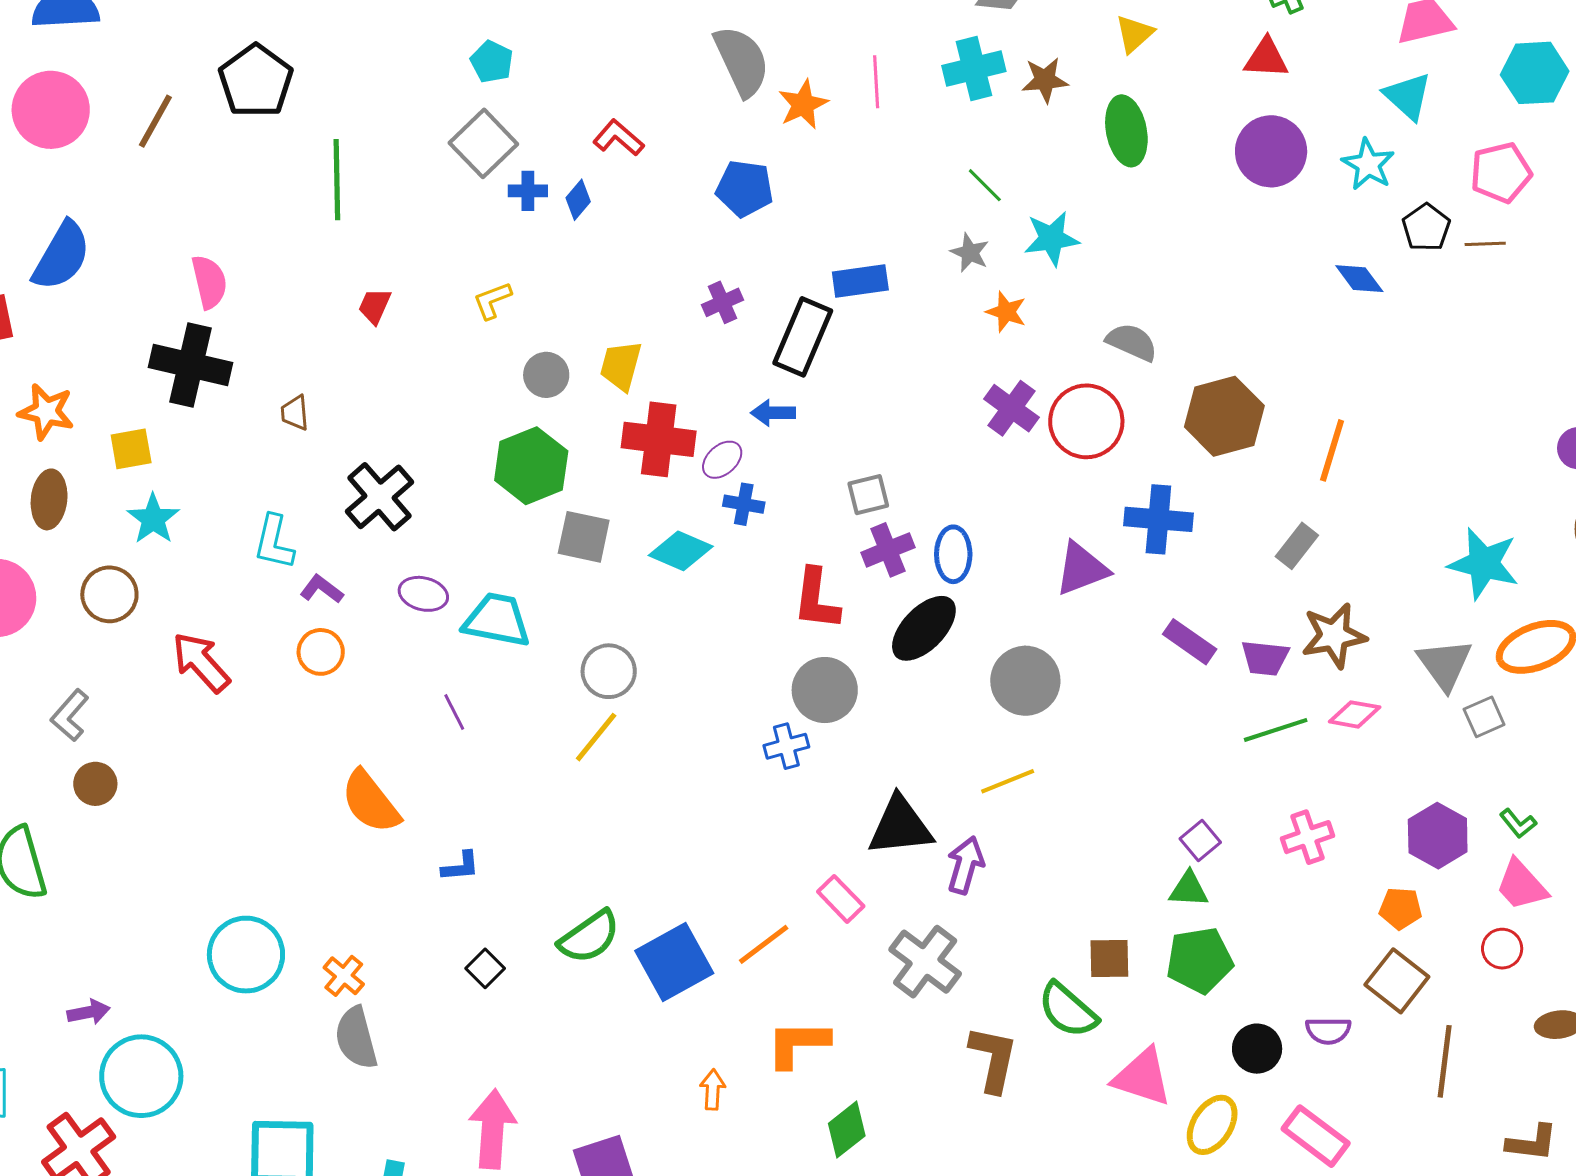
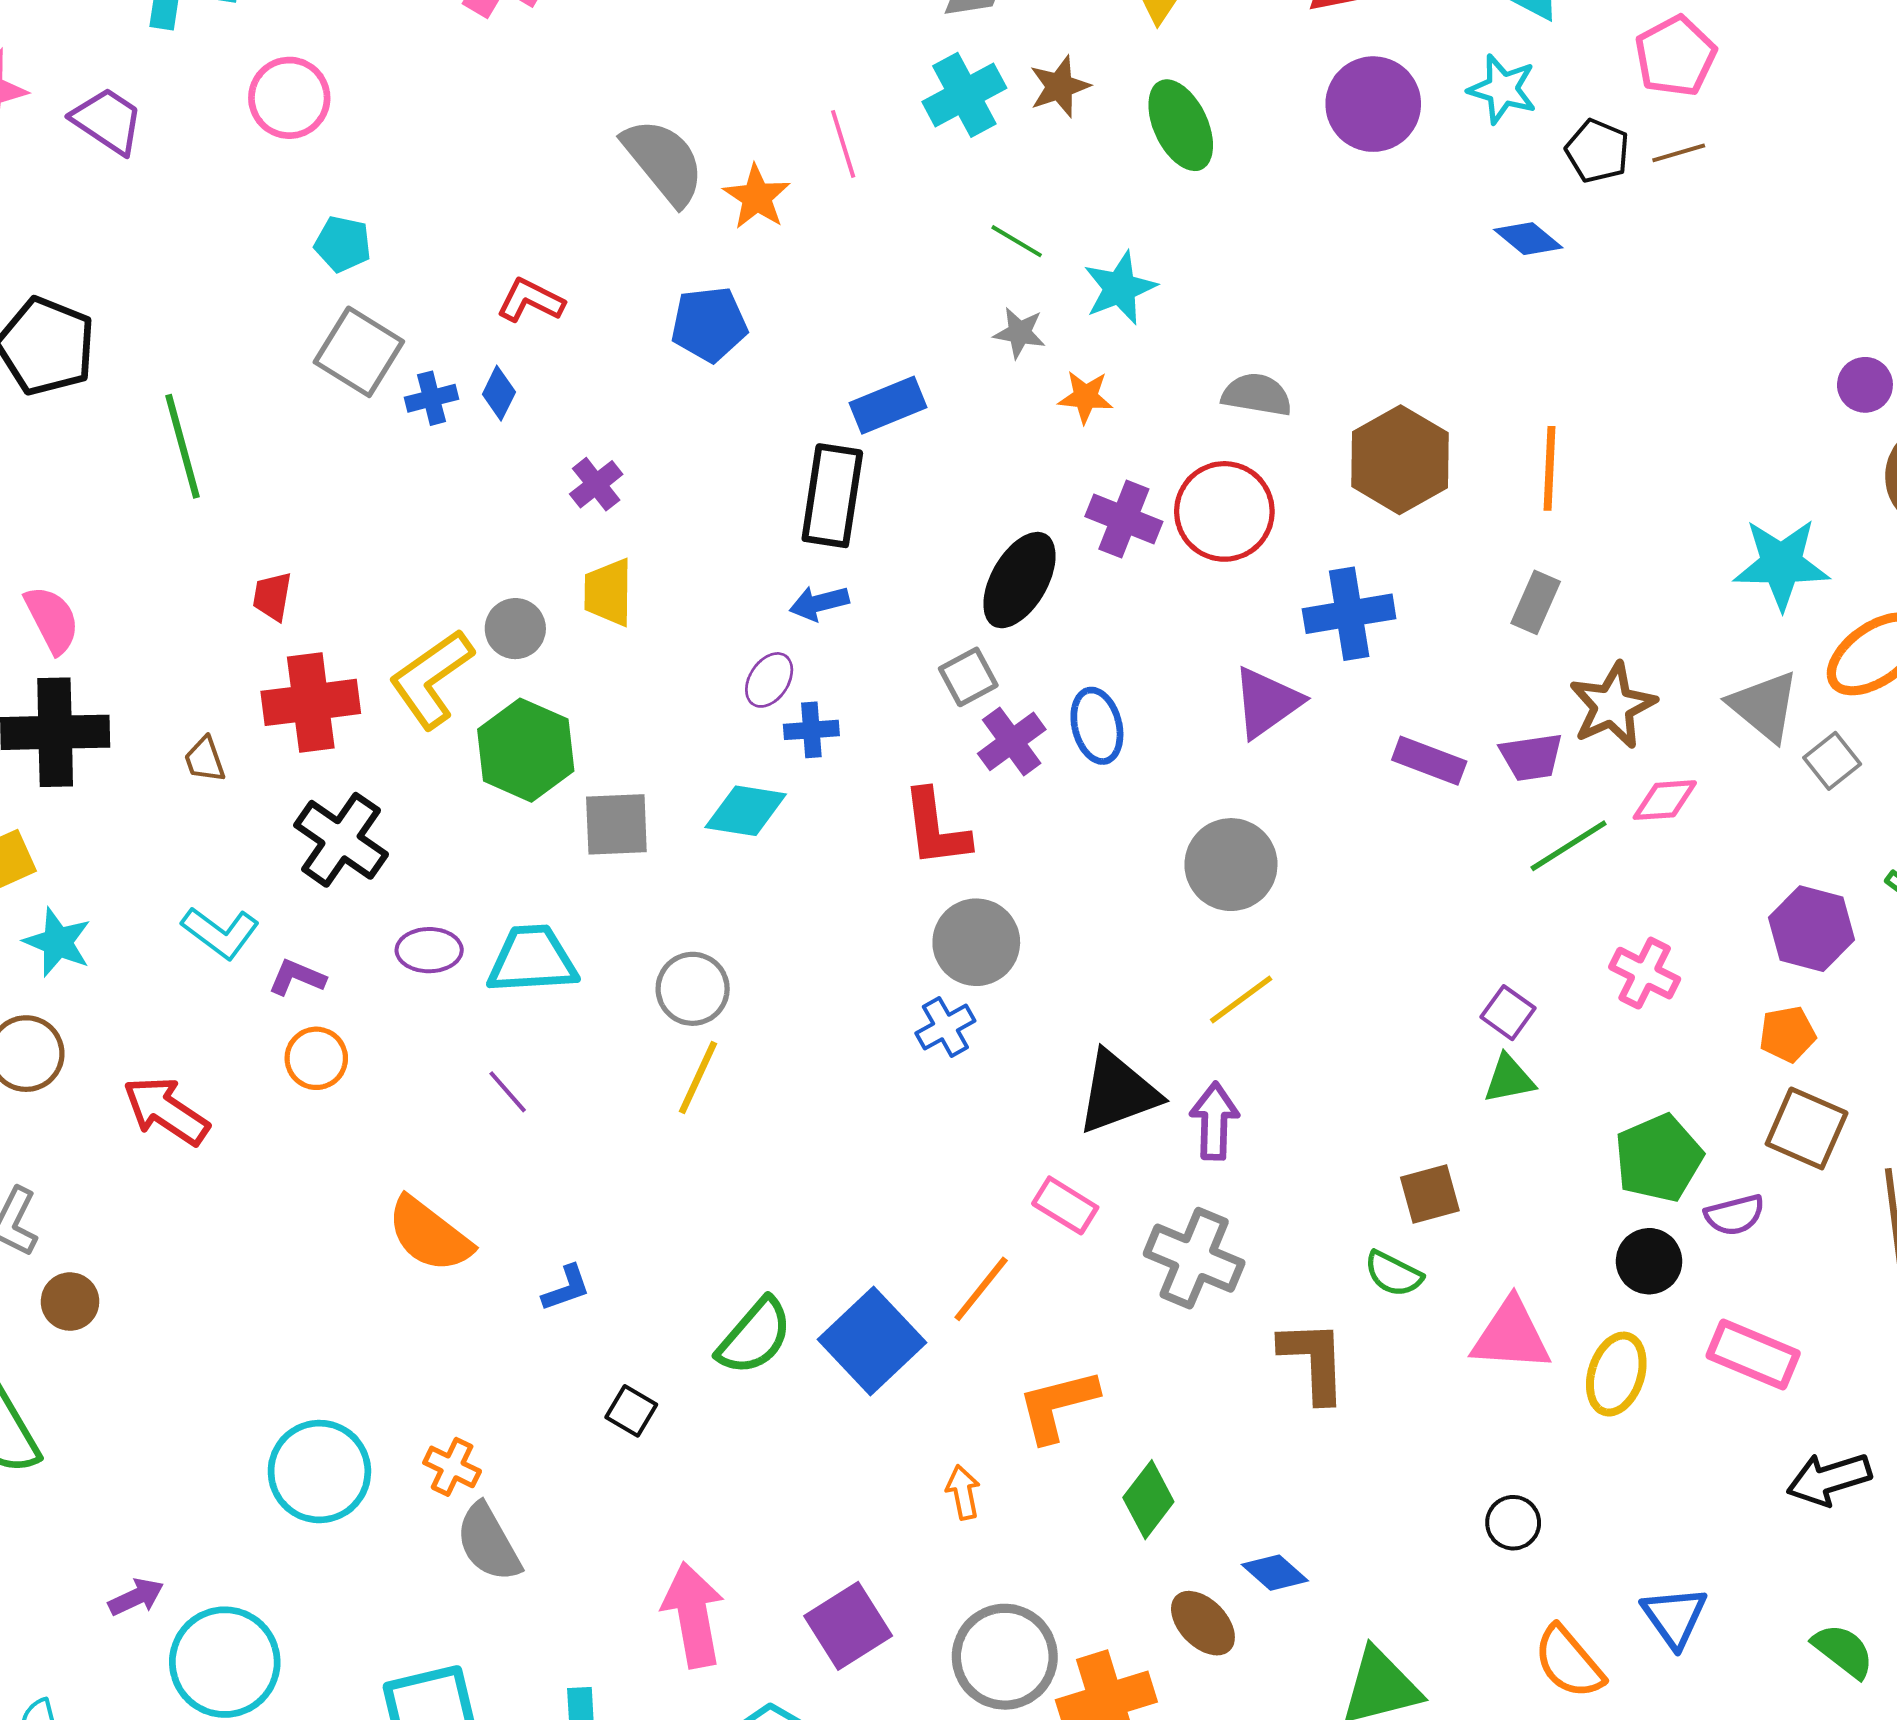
yellow L-shape: (492, 300) -> (431, 679), moved, size x1.8
purple cross: (722, 302) -> (596, 484), moved
red cross: (659, 439) -> (311, 702), moved
cyan L-shape: (274, 542) -> (220, 933), turned -52
black ellipse: (924, 628) -> (1019, 580), moved
pink cross: (1308, 837) -> (1645, 973), turned -30
green pentagon: (1199, 960) -> (1659, 1158), moved
green semicircle: (1068, 1010) -> (1393, 1274), size x0.7

